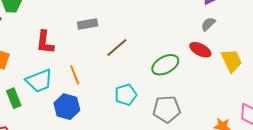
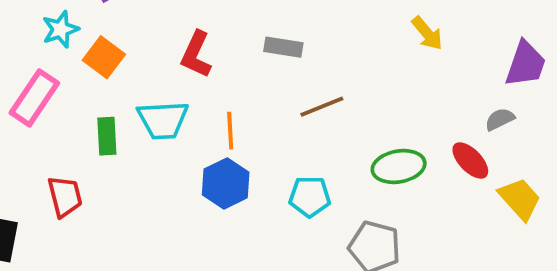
yellow trapezoid: (232, 61) -> (520, 199), turned -35
blue hexagon: (67, 107) -> (226, 183), moved

